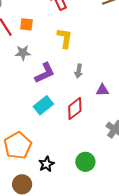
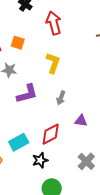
cyan rectangle: (43, 105) -> (19, 142), moved
black star: (46, 164) -> (40, 160), moved

